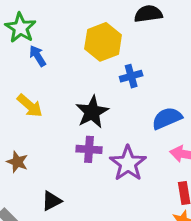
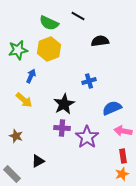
green star: (20, 28) -> (18, 50), turned 30
yellow hexagon: (103, 42) -> (49, 49), moved
blue arrow: (38, 56) -> (31, 76), moved, turned 56

